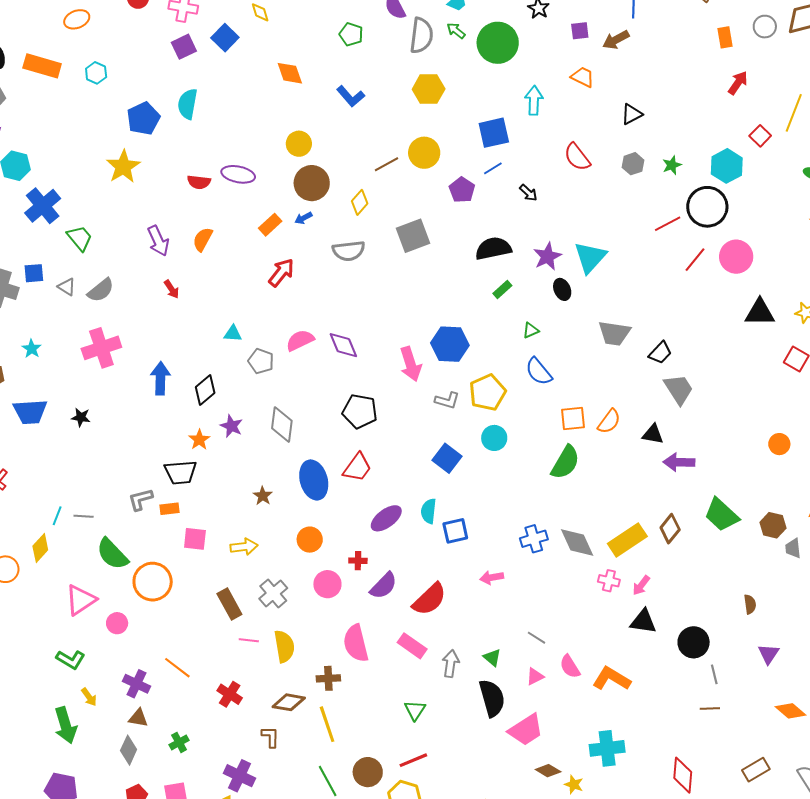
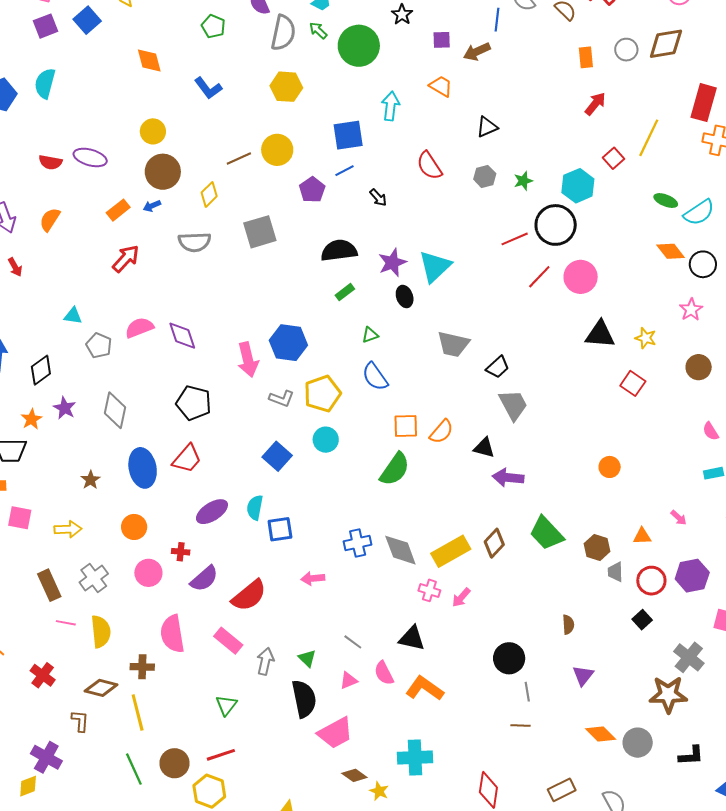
black triangle: (643, 621) -> (412, 638), moved

